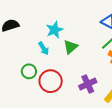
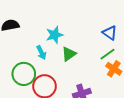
green circle: (29, 71) -> (24, 74), size x1.5

